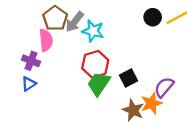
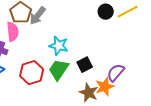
cyan star: (93, 31) -> (59, 46), moved
red hexagon: (95, 64) -> (32, 73), moved

